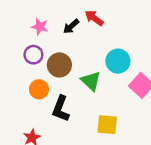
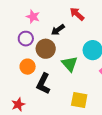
black arrow: (71, 26) -> (58, 30), moved

